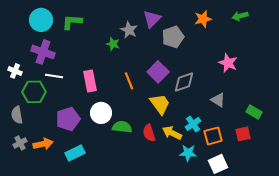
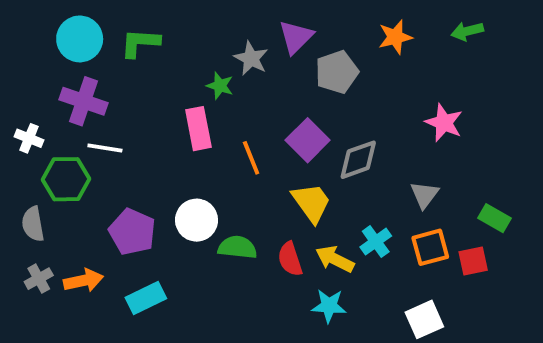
pink rectangle: (90, 81) -> (198, 129), moved
gray triangle: (218, 100) -> (424, 195), turned 35
purple pentagon: (68, 119) -> (132, 232), turned -30
orange square: (213, 136) -> (430, 247), moved
cyan star: (188, 153) -> (329, 306), moved

